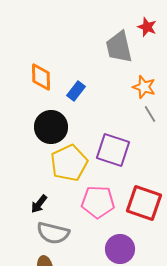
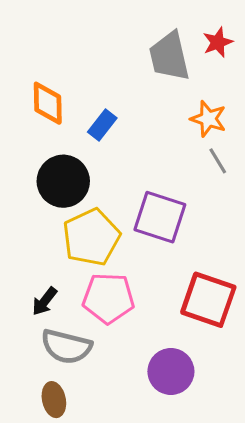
red star: (147, 27) -> (218, 42), moved, turned 30
pink pentagon: (98, 202) -> (108, 298), moved

